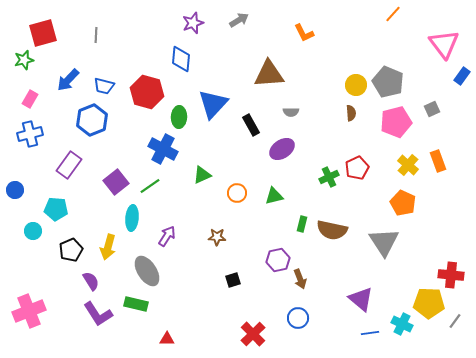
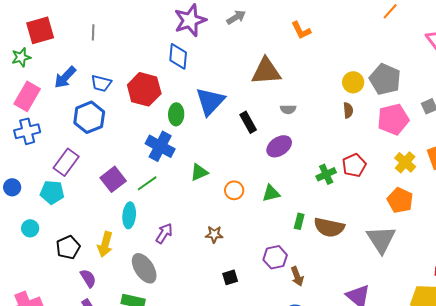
purple star: (193, 23) -> (190, 20), size x1.5
pink rectangle: (30, 99) -> (27, 96), size x1.6
cyan pentagon: (56, 209) -> (52, 192), moved

